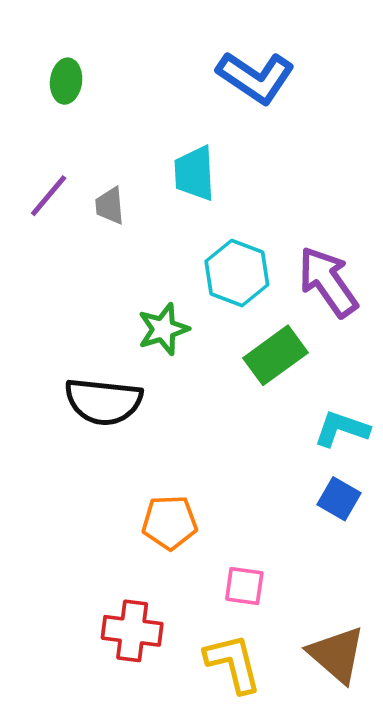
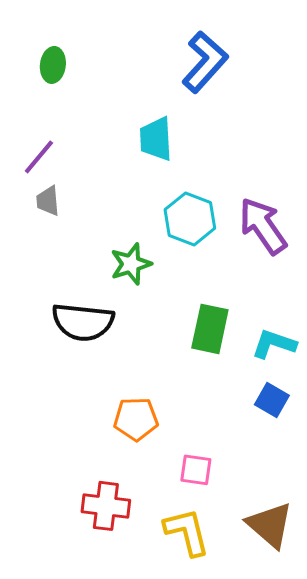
blue L-shape: (256, 77) -> (205, 62), turned -82
gray trapezoid: (110, 206) -> (48, 201), moved
green rectangle: (276, 355) -> (210, 329), moved, turned -42

